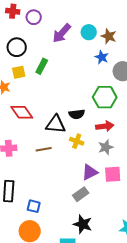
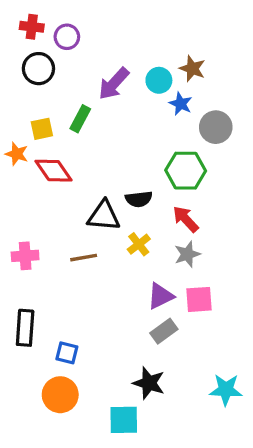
cyan circle: (89, 32) -> (159, 80), moved
purple arrow: (62, 33) -> (114, 84), moved
black circle: (17, 47) -> (38, 69), moved
red diamond: (22, 112) -> (54, 171), moved
red arrow: (105, 126) -> (186, 219), turned -126
yellow cross: (77, 141) -> (139, 244), turned 32
gray rectangle: (81, 194) -> (164, 331), moved

